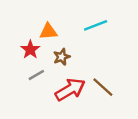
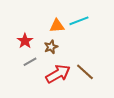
orange triangle: (48, 31) -> (57, 26), moved

